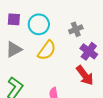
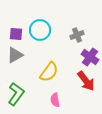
purple square: (14, 19) -> (16, 34), moved
yellow semicircle: (47, 50) -> (49, 72), moved

